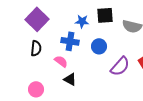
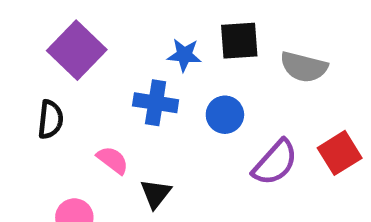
black semicircle: (36, 48) -> (50, 119), moved
pink semicircle: (61, 61) -> (113, 160), moved
black triangle: (70, 79) -> (156, 194), turned 40

